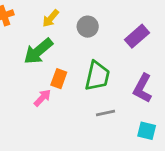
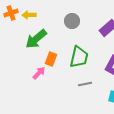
yellow arrow: (51, 18) -> (29, 15), moved, turned 48

